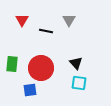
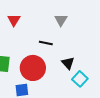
black line: (46, 31) -> (46, 43), moved
cyan square: (79, 83) -> (80, 79), moved, turned 35

